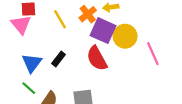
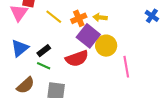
yellow line: (60, 19) -> (54, 17), turned -36
red semicircle: (97, 58) -> (77, 58), turned -95
green line: (29, 88) -> (44, 66), moved, turned -32

